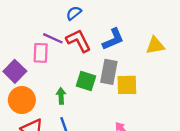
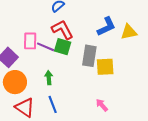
purple line: (53, 38) -> (46, 47), moved
blue L-shape: (113, 39) -> (106, 27), moved
green square: (86, 81) -> (63, 47), moved

